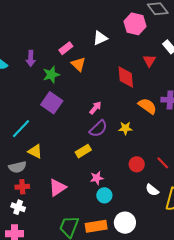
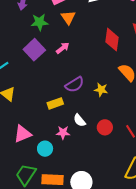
pink arrow: (95, 108) -> (63, 48), moved
white semicircle: (152, 190) -> (79, 120), moved
cyan circle: (104, 195) -> (45, 149), moved

